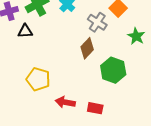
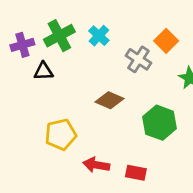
brown diamond: (87, 48) -> (109, 100), moved, turned 70
yellow pentagon: (38, 79) -> (61, 135), turned -30

